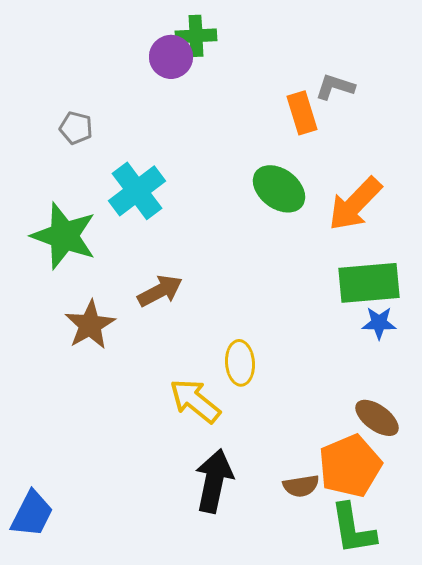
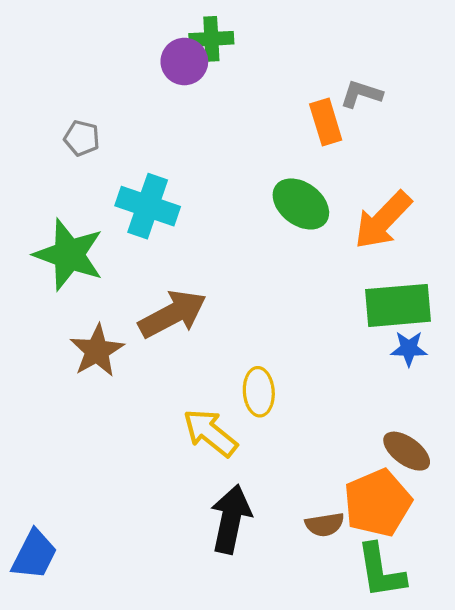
cyan cross: (137, 191) -> (148, 206), turned -34
brown arrow: (160, 291) -> (172, 314), size x1.4

